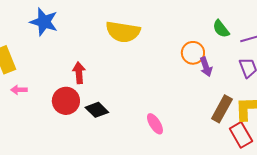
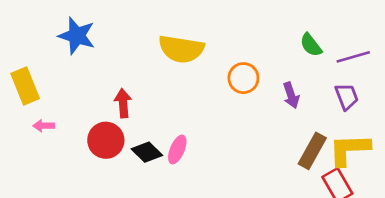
orange circle: (193, 53) -> (243, 78), moved
pink ellipse: (155, 124) -> (177, 149), moved, turned 55

